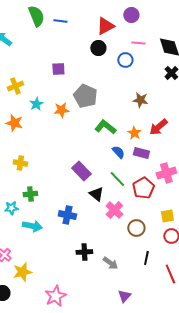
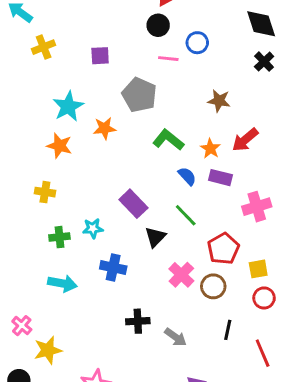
pink line: (138, 43) -> (168, 59), moved
yellow cross: (15, 86) -> (44, 47), moved
cyan star: (36, 104) -> (68, 106), size x1.5
orange star: (61, 110) -> (104, 128), moved
orange star: (14, 123) -> (59, 146), moved
red pentagon: (143, 188) -> (223, 249), moved
black triangle: (96, 194) -> (155, 237), turned 35
cyan star: (11, 208) -> (93, 228), moved
pink cross: (114, 210) -> (181, 275), moved

